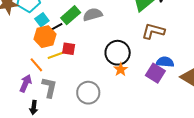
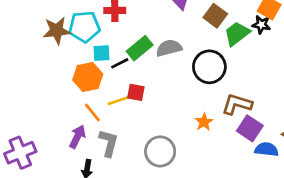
cyan square: (42, 20) -> (101, 53), turned 32
brown L-shape: (153, 31) -> (237, 104), moved
orange hexagon: (45, 37) -> (88, 77), moved
black circle: (118, 53) -> (209, 67), moved
blue semicircle: (165, 62) -> (267, 149), moved

